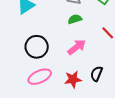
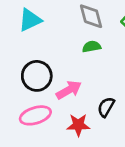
pink arrow: (77, 47) -> (69, 90), moved
black semicircle: (97, 74) -> (106, 107), moved

